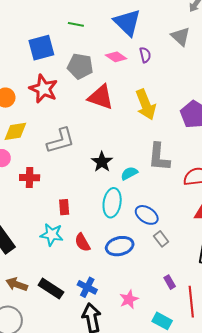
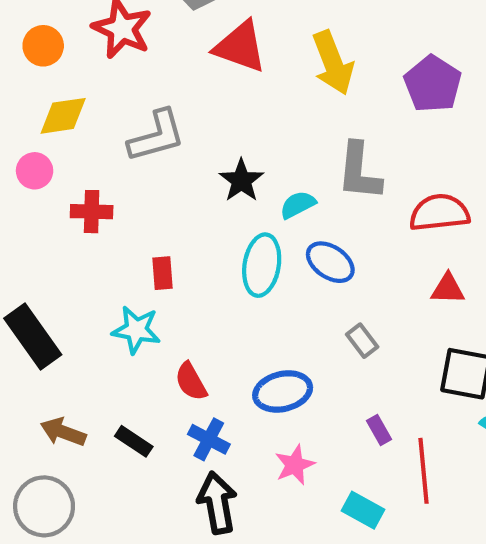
blue ellipse: (147, 215) -> (330, 262), moved
red semicircle: (82, 242) -> (191, 382), moved
blue ellipse: (120, 246) -> (283, 391), moved
black rectangle: (51, 289) -> (134, 441), size x0.7

